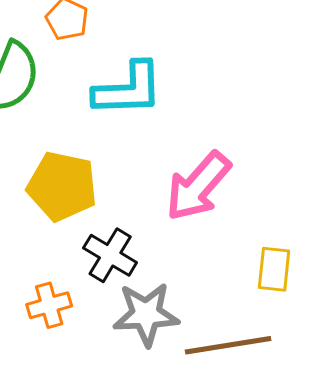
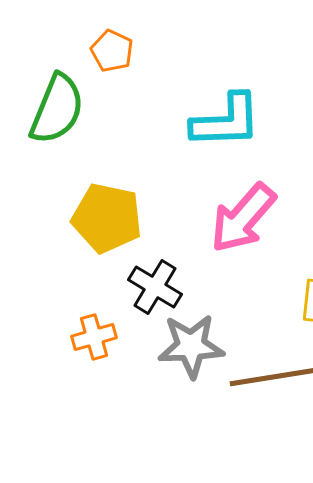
cyan L-shape: (128, 89) -> (226, 121), moved

